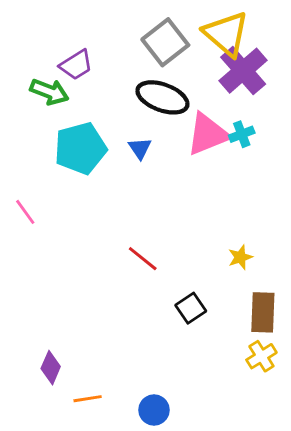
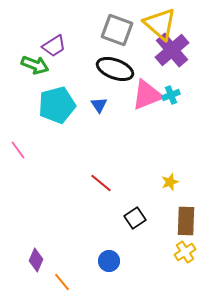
gray square: (165, 42) -> (117, 30), turned -32
orange line: (88, 399) -> (62, 282), turned 60
blue circle: (154, 410) -> (109, 261), moved

